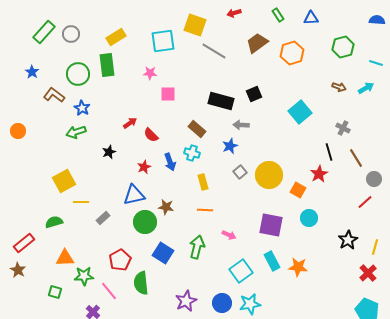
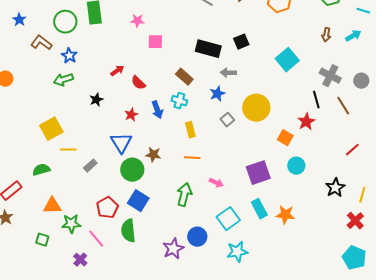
brown arrow: (339, 87) -> (326, 35), turned 80
gray cross: (343, 128) -> (330, 76), size x1.5
yellow circle: (269, 175) -> (256, 108), moved
gray circle: (374, 179) -> (361, 81), moved
blue triangle: (134, 195) -> (121, 143), turned -50
purple square: (271, 225) -> (258, 173), turned -30
blue square: (163, 253) -> (138, 201), moved
blue circle: (222, 303) -> (197, 237), moved

